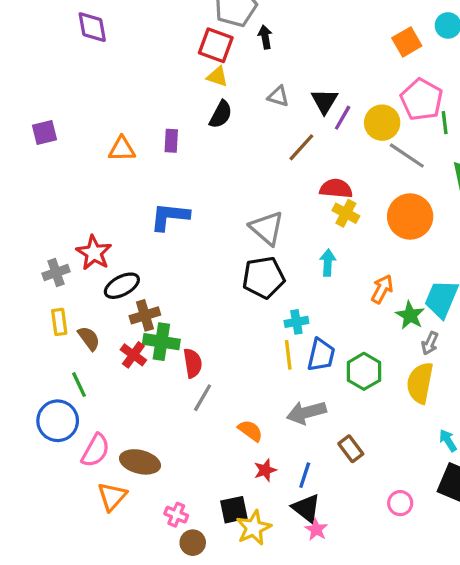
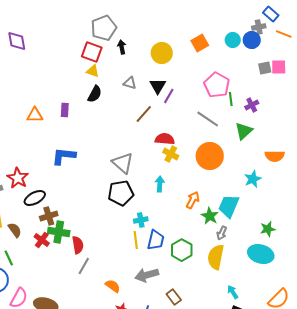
orange square: (407, 42) -> (200, 43), moved
yellow circle: (382, 123) -> (162, 53), moved

